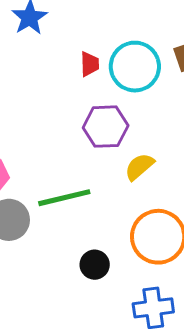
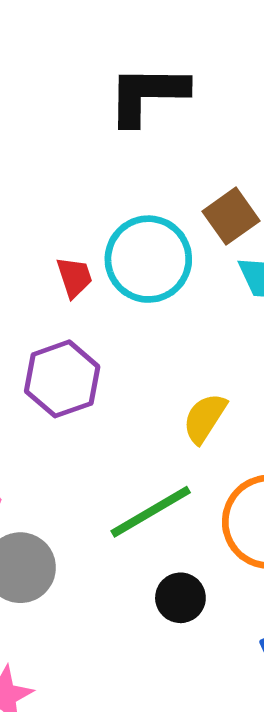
purple hexagon: (106, 127) -> (62, 379), moved
green line: (64, 198) -> (151, 512), moved

